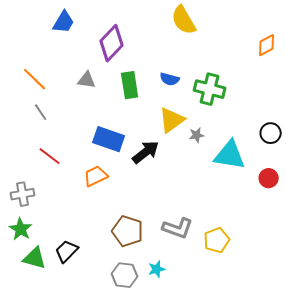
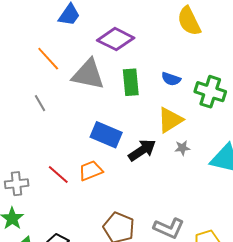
purple diamond: (112, 43) -> (116, 39), turned 69
orange line: (35, 79) -> (48, 59), moved
gray triangle: (87, 80) -> (88, 74), size x1.8
gray star: (197, 135) -> (182, 148), moved
red line: (50, 156) -> (58, 175), moved

